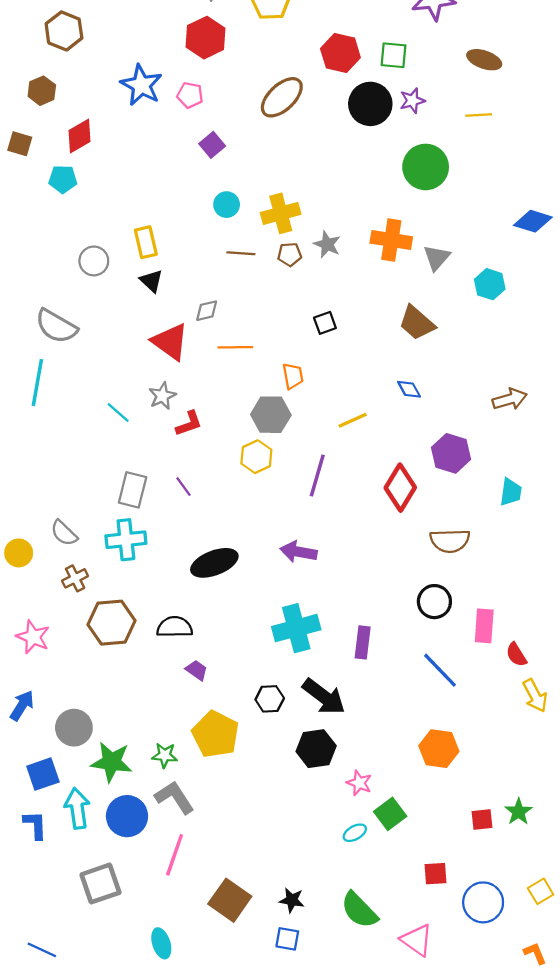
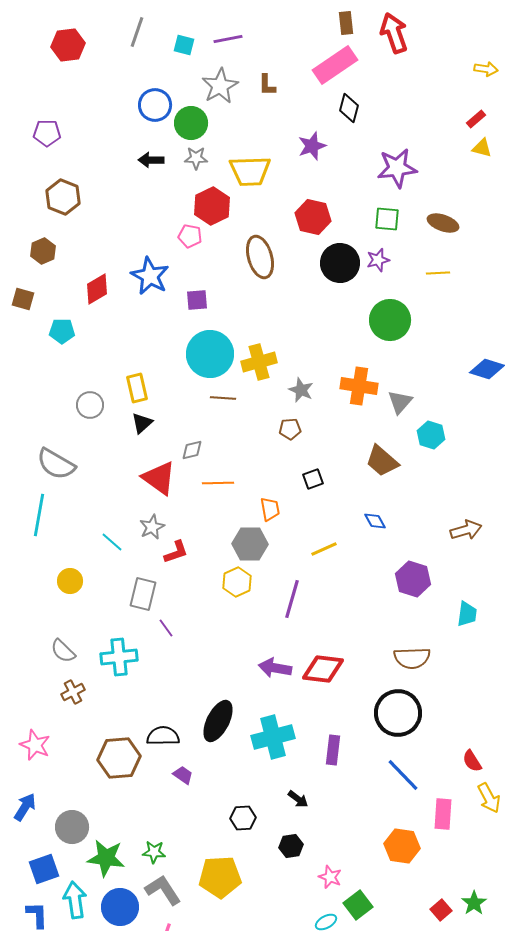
red hexagon: (206, 38) -> (212, 206), moved
green square: (394, 55) -> (387, 219), moved
blue star: (141, 85) -> (150, 276), moved
pink pentagon: (190, 95) -> (190, 236), moved
brown ellipse: (282, 97) -> (260, 257), turned -63
red diamond: (79, 136) -> (97, 289), moved
purple square: (212, 145) -> (197, 300), turned 35
cyan circle: (227, 205) -> (210, 354), size x2.0
brown pentagon: (290, 254) -> (290, 429), moved
black triangle: (151, 281) -> (142, 423), turned 35
cyan hexagon: (490, 284) -> (431, 435), moved
black square: (325, 323) -> (313, 479), moved
purple line: (183, 487) -> (166, 628), moved
red diamond: (400, 488) -> (323, 669), moved, turned 66
gray rectangle: (133, 490) -> (143, 594), moved
yellow circle: (19, 553) -> (70, 581), moved
black ellipse: (214, 563) -> (218, 721), moved, turned -42
black circle: (434, 602) -> (398, 713), size x1.5
brown hexagon: (112, 623) -> (119, 758), moved
pink rectangle: (484, 626) -> (443, 814), moved
black arrow: (324, 697) -> (298, 799), size x0.5
black hexagon: (270, 699) -> (243, 818), moved
yellow pentagon: (215, 734) -> (220, 877), moved, turned -30
black hexagon: (316, 749) -> (291, 846), size x0.7
red square: (482, 819) -> (441, 910), turned -35

